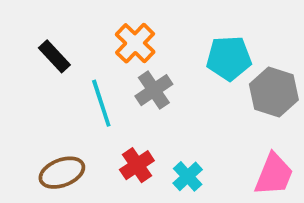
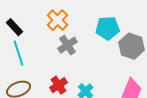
cyan line: (101, 103) -> (18, 53), moved

